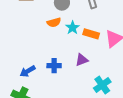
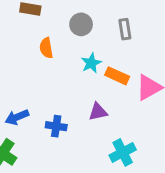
orange semicircle: (54, 22) -> (46, 48), moved, turned 88
blue cross: (54, 66) -> (56, 126), moved

